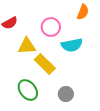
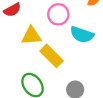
cyan semicircle: (72, 45) -> (82, 35), turned 30

